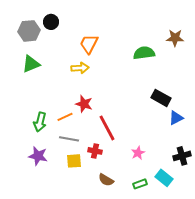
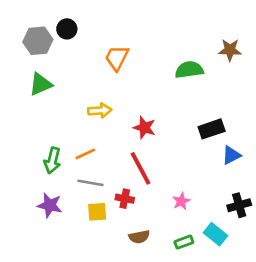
yellow arrow: (80, 68) -> (100, 111), moved
black rectangle: (161, 98) -> (212, 129), turned -48
red star: (84, 104) -> (144, 128), moved
brown semicircle: (106, 180) -> (139, 237), turned -42

